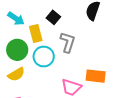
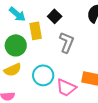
cyan circle: (44, 57) -> (43, 75), moved

